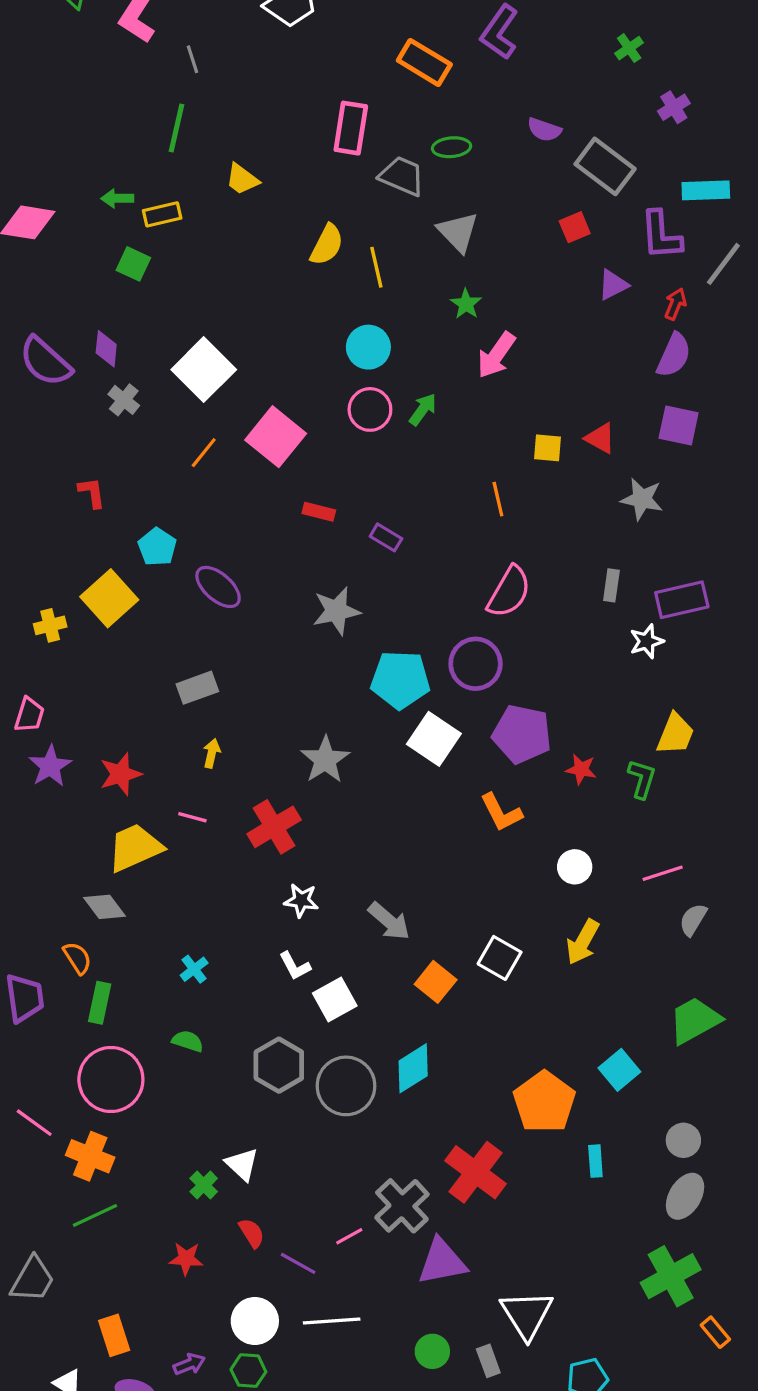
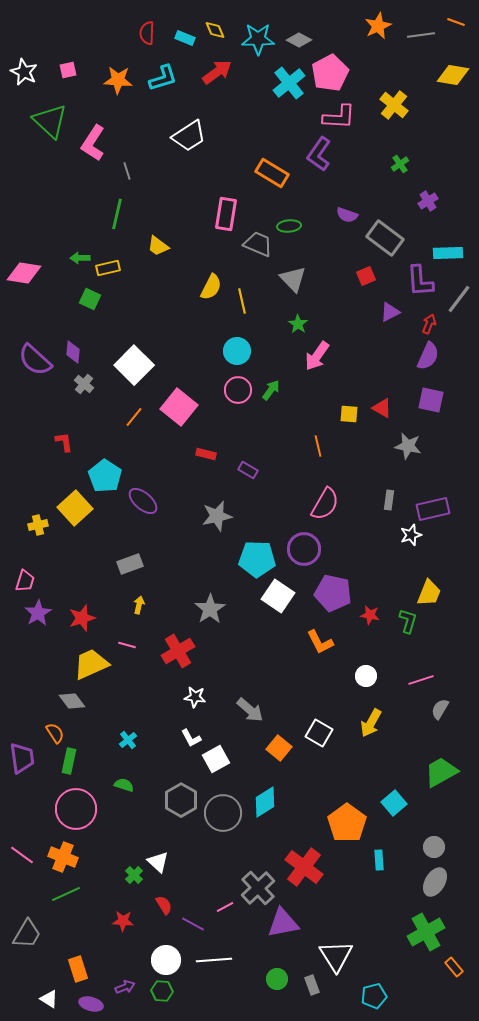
cyan pentagon: (157, 547) -> (105, 476), size x1.4
pink line: (34, 1123) -> (22, 855), moved

